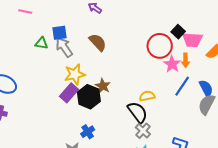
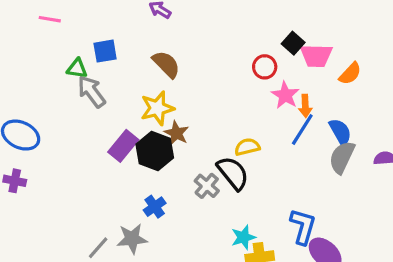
red circle: (160, 46) -> (265, 67), size x0.6
gray arrow: (64, 47) -> (92, 92), moved
orange arrow: (185, 60) -> (305, 106), moved
yellow star: (75, 74) -> (157, 108), moved
gray cross: (143, 131) -> (207, 186), moved

